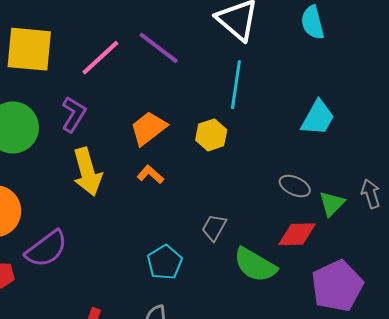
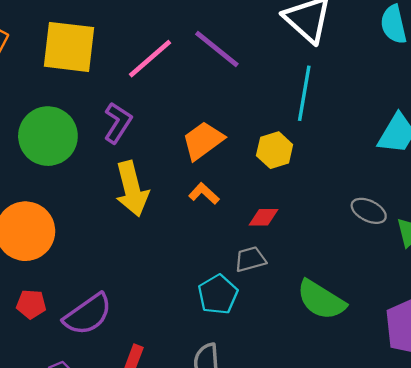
gray trapezoid: (214, 228) -> (250, 259), moved, turned 44
red diamond: (297, 234) -> (263, 217), moved, size x0.7
purple semicircle: (46, 249) -> (88, 314), moved

